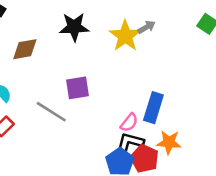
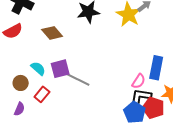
brown diamond: (25, 49) -> (52, 33), turned 65
purple square: (78, 88) -> (60, 69), moved

